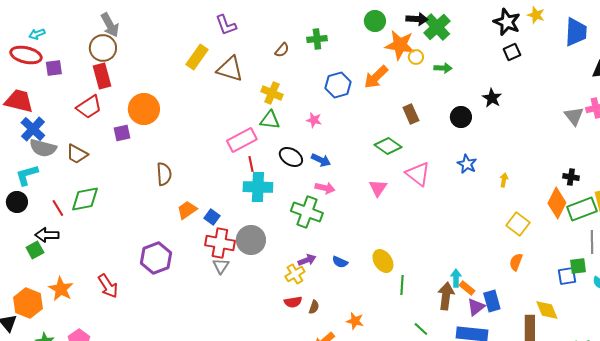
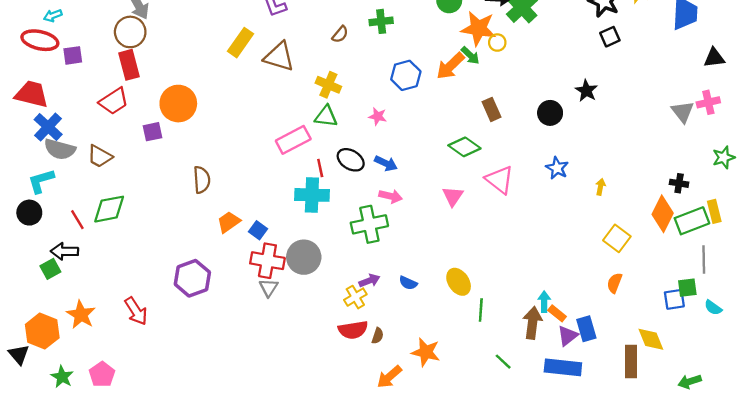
green arrow: (443, 68) -> (470, 55), moved, turned 42
red line: (251, 164) -> (320, 168), moved
green cross: (307, 212) -> (369, 224), turned -32
red semicircle: (293, 302) -> (353, 330), size x1.4
orange star: (355, 321) -> (426, 352), size x1.4

